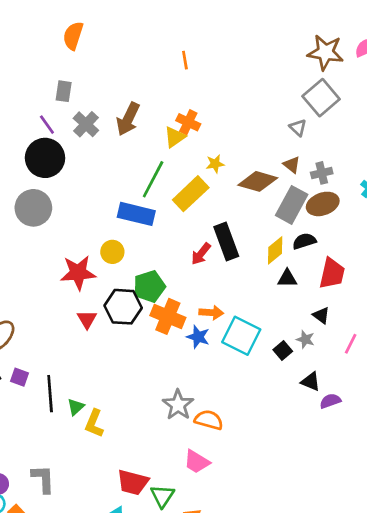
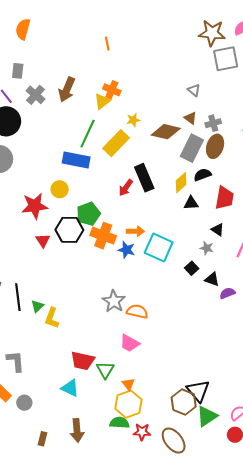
gray square: (321, 98) -> (226, 59), moved, turned 32
brown ellipse: (323, 204) -> (215, 146), turned -50
black square: (283, 351) -> (192, 268), moved

